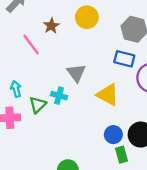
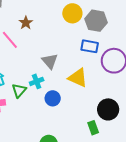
yellow circle: (87, 17) -> (72, 13), moved
cyan cross: (59, 96) -> (37, 81), turned -32
blue circle: (113, 135) -> (53, 98), moved

